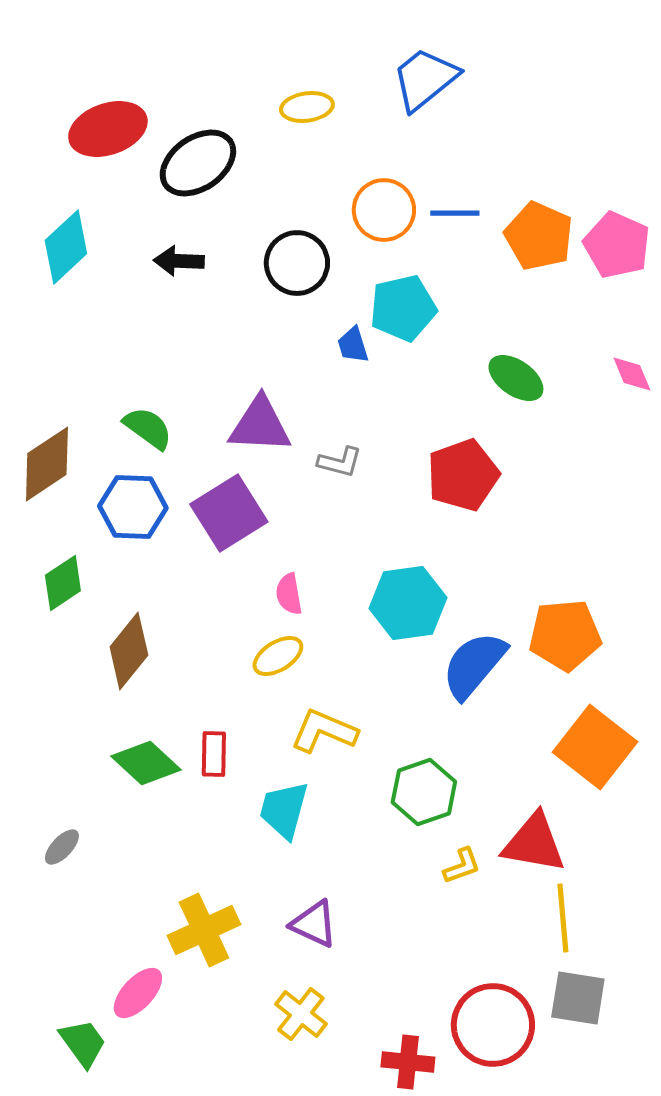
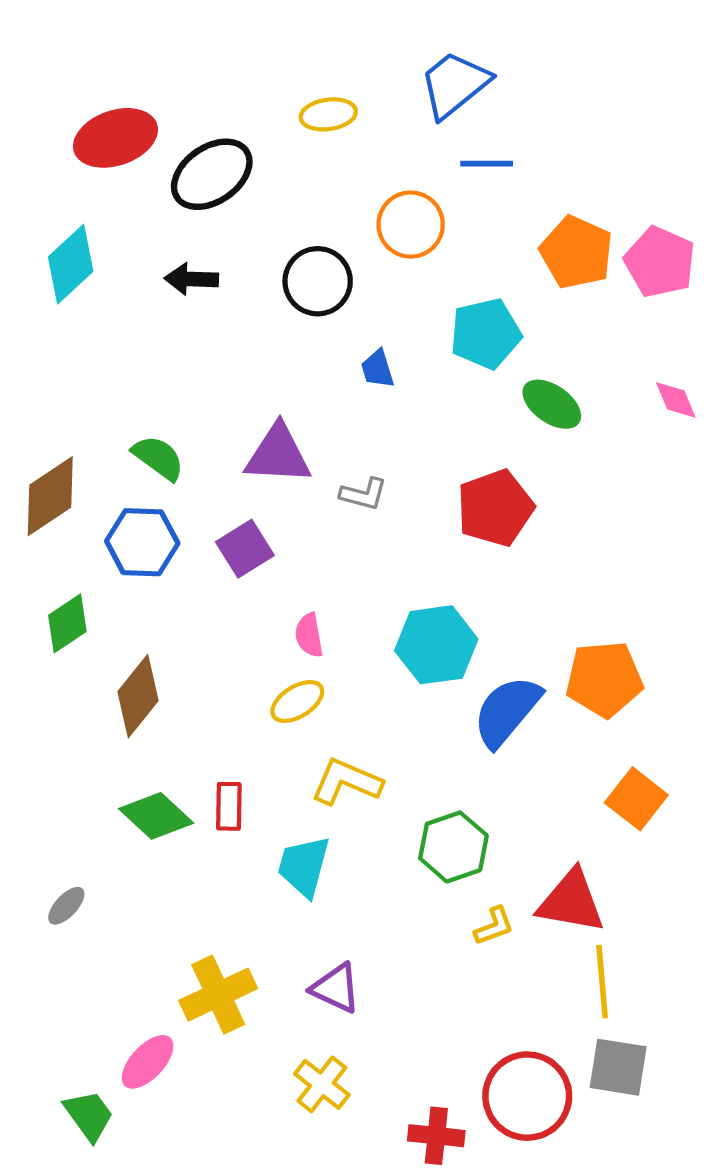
blue line: (455, 213) -> (487, 164), moved
cyan pentagon: (403, 308) -> (486, 334), moved
purple square: (229, 513) -> (245, 549), size x0.7
orange square: (595, 747) -> (636, 799), size x0.7

